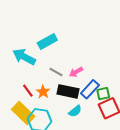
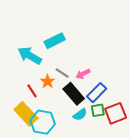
black rectangle: (68, 91) -> (74, 94), turned 35
orange star: (43, 92) -> (48, 81), moved
green square: (103, 94) -> (98, 110), moved

